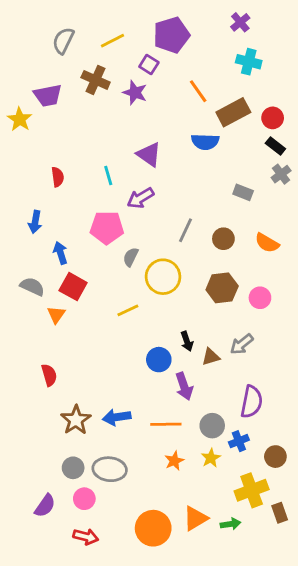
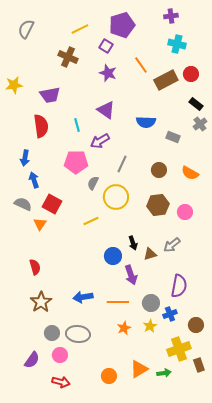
purple cross: (240, 22) -> (171, 16), turned 32
gray semicircle: (63, 41) -> (26, 29), moved
purple star: (135, 93) -> (108, 73), moved
purple trapezoid: (48, 95) -> (50, 95), moved
red circle: (273, 118) -> (191, 74), moved
yellow star: (20, 119) -> (14, 85), turned 30
blue semicircle: (205, 142) -> (146, 122), moved
red semicircle: (58, 177) -> (41, 126), size x1.6
gray line: (185, 230) -> (122, 164), moved
blue arrow: (60, 253) -> (34, 180), moved
brown star: (76, 420) -> (41, 302), moved
orange circle: (153, 528) -> (109, 376), size x0.6

